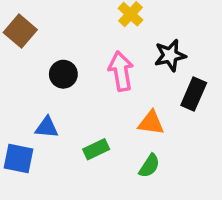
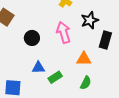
blue triangle: (47, 127) -> (38, 68), moved

